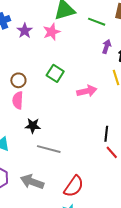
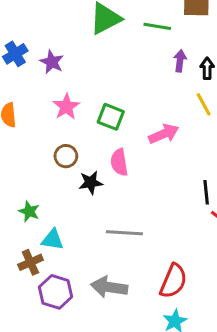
pink star: (52, 32) -> (66, 107), moved
brown circle: (18, 80) -> (66, 156), moved
pink semicircle: (18, 100) -> (119, 162), moved
black star: (33, 126) -> (91, 183), moved

